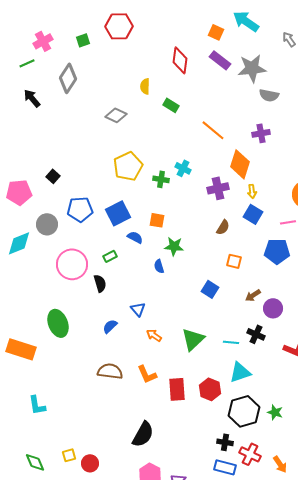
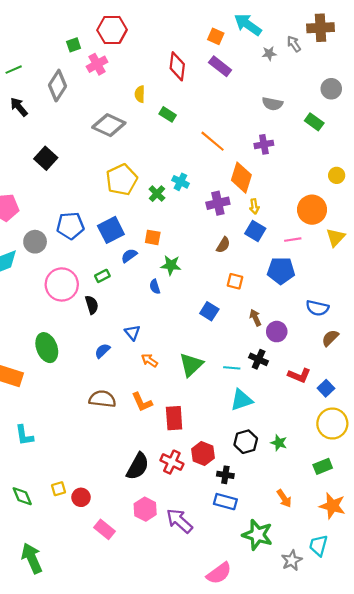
pink cross: (43, 41) -> (97, 64), moved
gray star: (252, 68) -> (269, 53), moved, size x0.5
gray diamond: (116, 115) -> (109, 125), size x1.4
black square: (53, 176) -> (46, 158), moved, size x1.5
green cross: (161, 179) -> (157, 194), turned 35
blue semicircle: (135, 237) -> (129, 256), turned -63
brown arrow: (253, 295) -> (255, 318), turned 98
red hexagon: (210, 389) -> (203, 453), moved
black hexagon: (244, 411) -> (246, 442), size x0.7
red cross: (250, 454) -> (172, 462), moved

